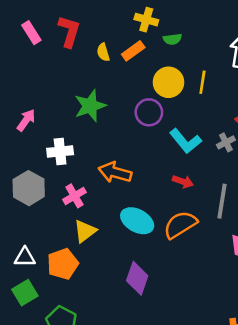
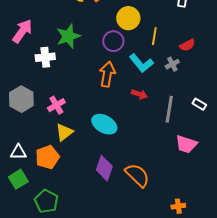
yellow line: (202, 82) -> (154, 36), moved
pink arrow: (26, 120) -> (22, 31), moved, size x1.4
white cross: (60, 152) -> (45, 57), moved
orange arrow: (115, 172) -> (107, 74), moved, turned 85
orange semicircle: (180, 225) -> (137, 175), moved, turned 76

